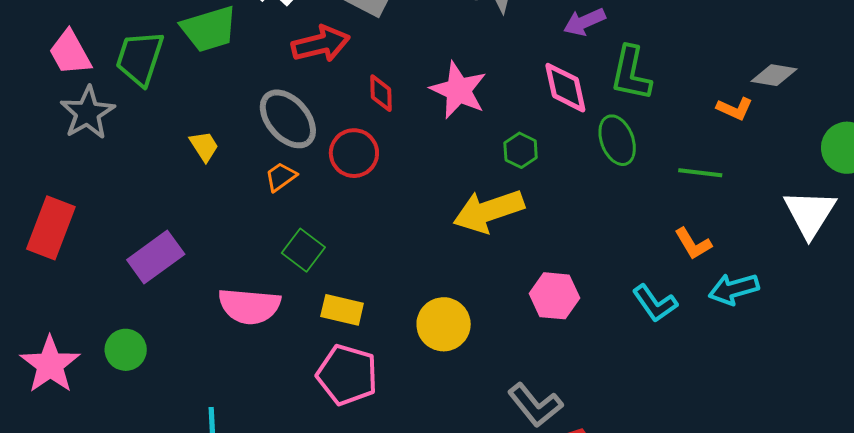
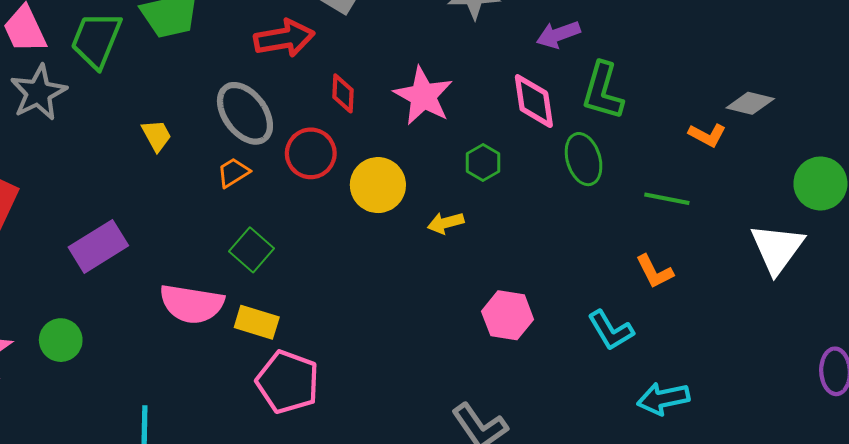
yellow arrow: (489, 211) -> (446, 223), size x0.5
cyan arrow: (734, 289) -> (663, 399), moved
yellow rectangle: (342, 310) -> (257, 322), moved
yellow circle: (444, 324) -> (378, 185), moved

